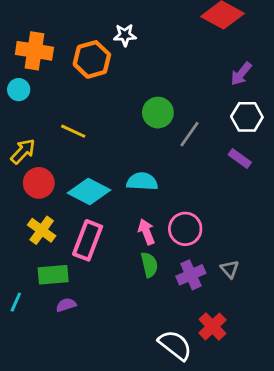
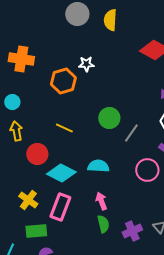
orange cross: (34, 51) -> (21, 59), moved
yellow line: (73, 131) -> (64, 128), moved
yellow arrow: (23, 151) -> (16, 131), moved, turned -54
red circle: (39, 183) -> (37, 154), moved
pink circle: (185, 229) -> (147, 170), moved

